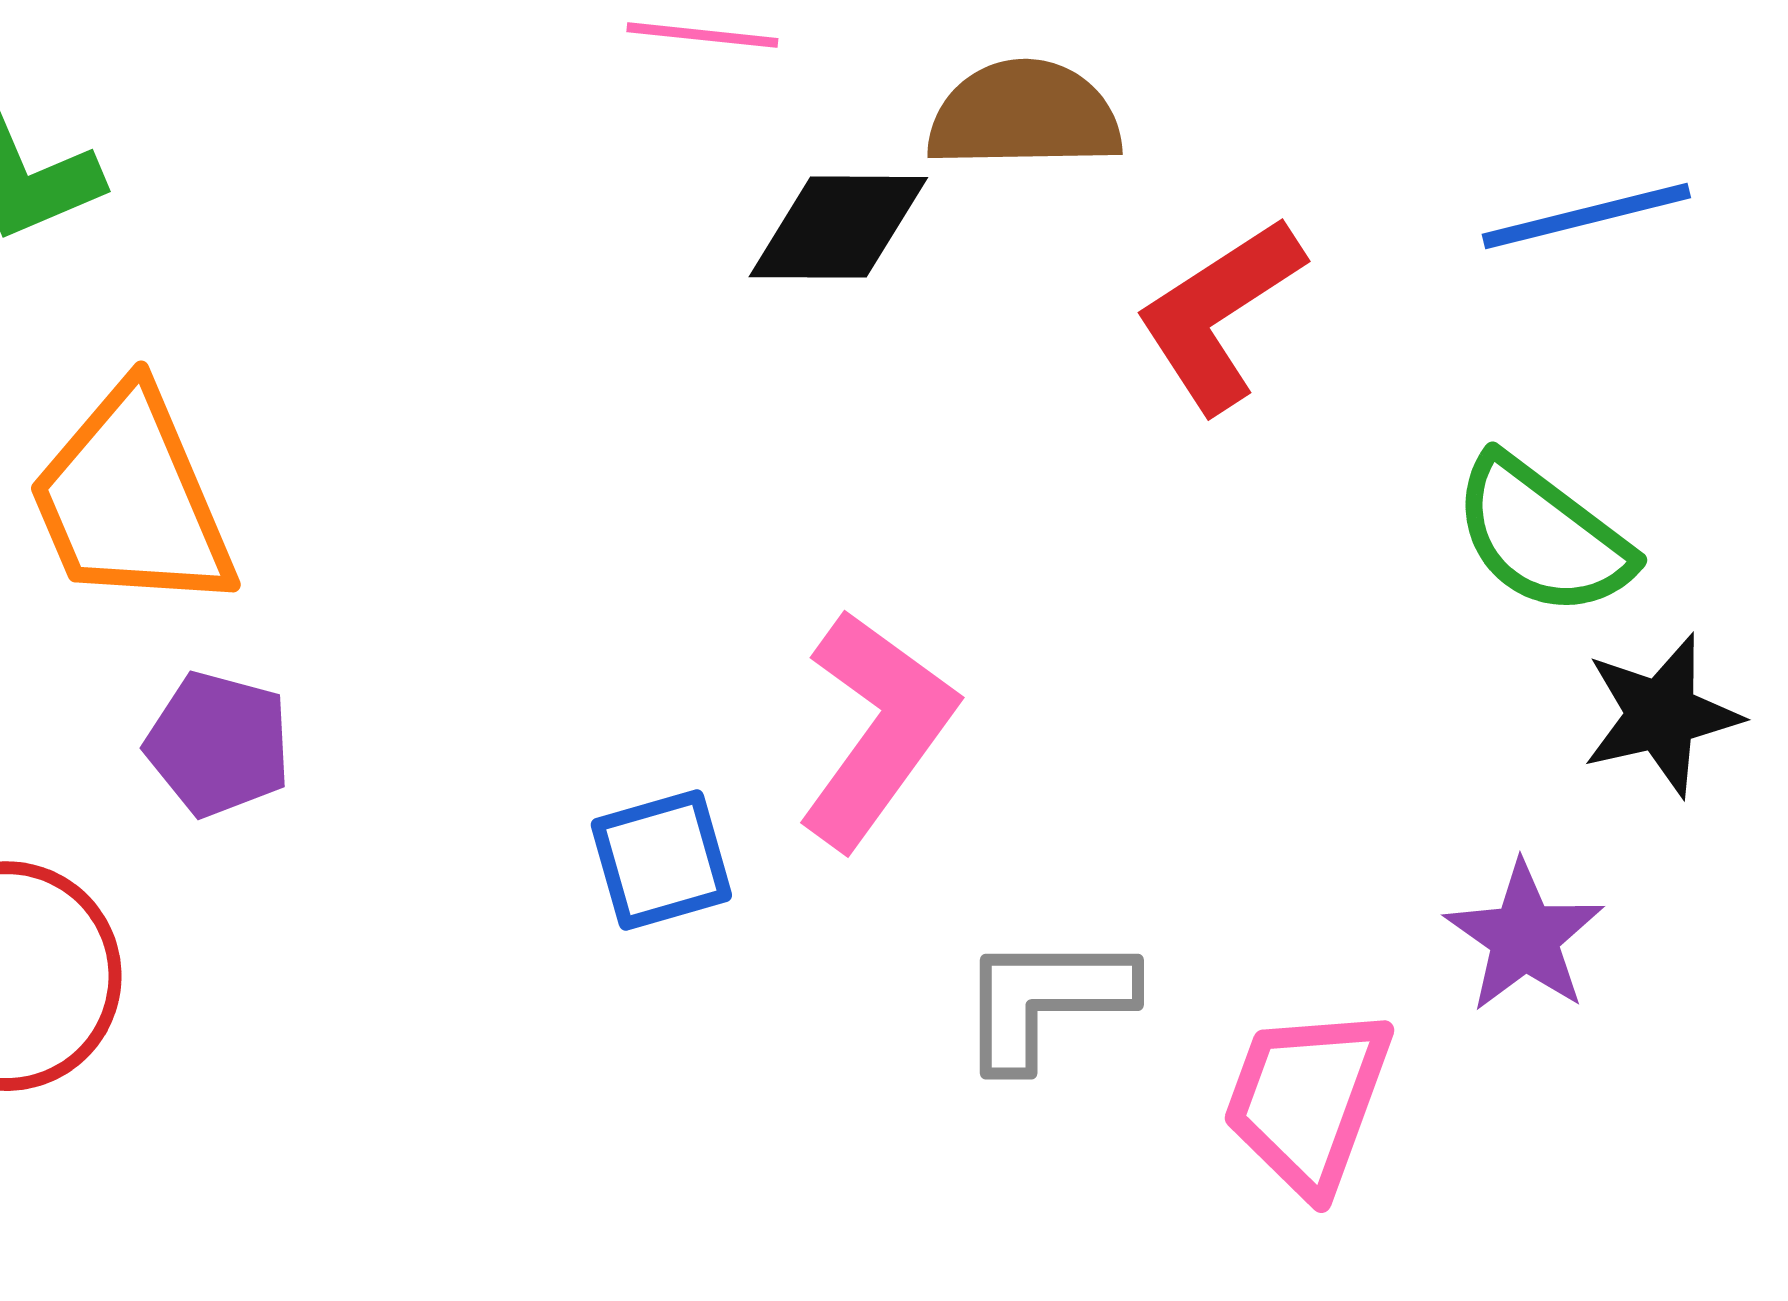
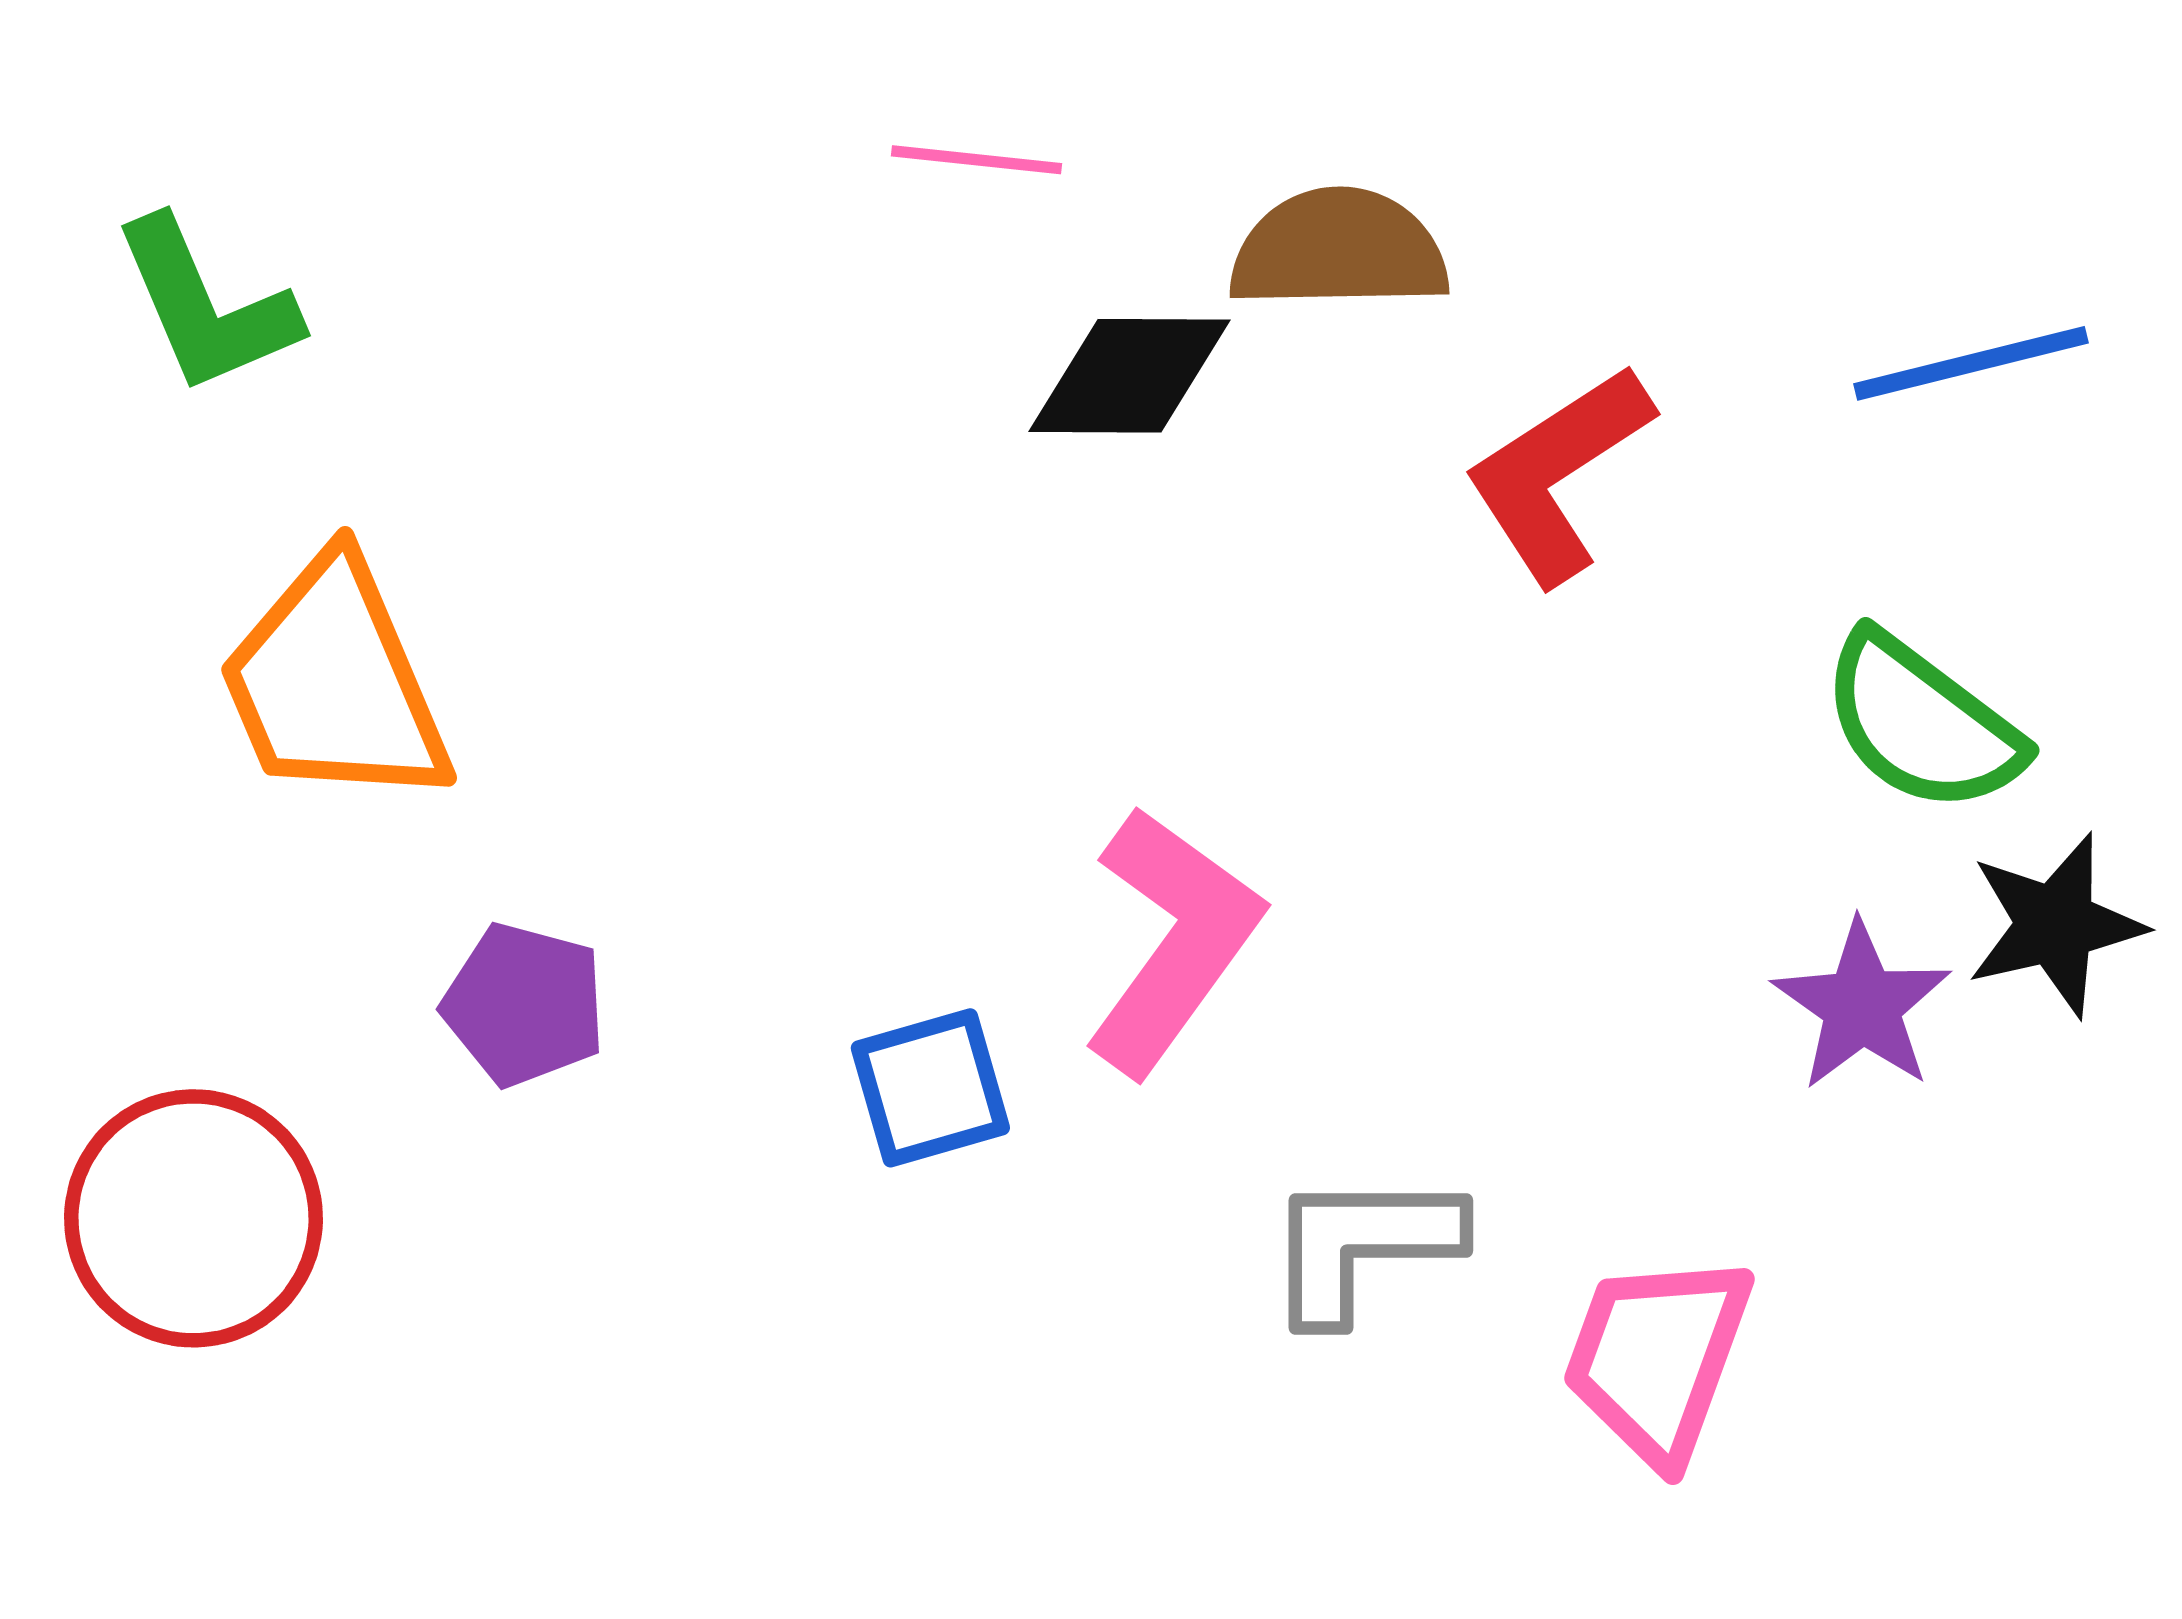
purple pentagon: (218, 744) -> (524, 1005), moved
purple star: (1524, 937) -> (1862, 1006), moved

